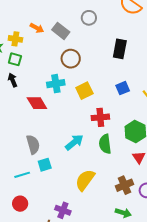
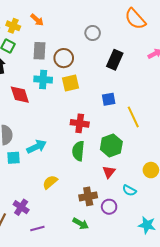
gray circle: (89, 18) -> (93, 33), moved
gray rectangle: (61, 31) -> (40, 51), moved, turned 42
yellow square: (84, 91) -> (71, 83), moved
cyan arrow: (74, 142) -> (37, 147), moved
yellow semicircle: (85, 180) -> (50, 182), size x0.7

